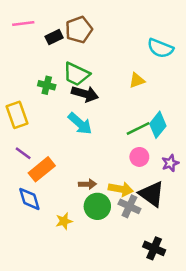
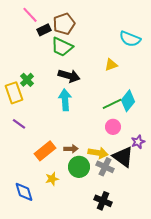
pink line: (23, 23) -> (30, 15), moved, turned 54
green trapezoid: (76, 74) -> (62, 47), moved
green cross: (47, 85) -> (27, 80), moved, turned 32
cyan arrow: (80, 124) -> (65, 100), turned -135
purple star: (170, 163) -> (138, 142), moved
orange rectangle: (42, 169) -> (45, 151), moved
blue diamond: (29, 199) -> (24, 192), moved
black cross: (154, 248) -> (103, 201), moved

